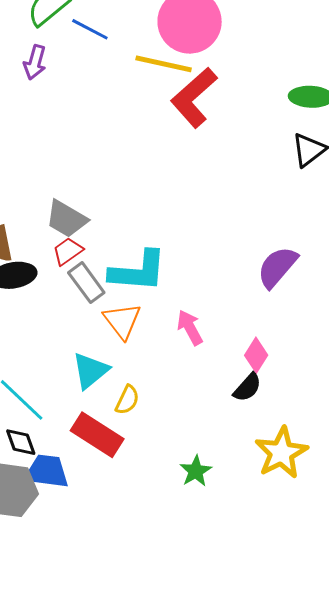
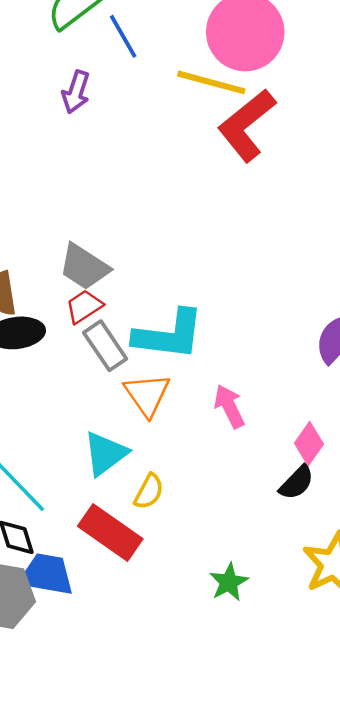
blue line: (90, 29) -> (123, 36), turned 30
purple arrow: (35, 62) -> (76, 92), moved

